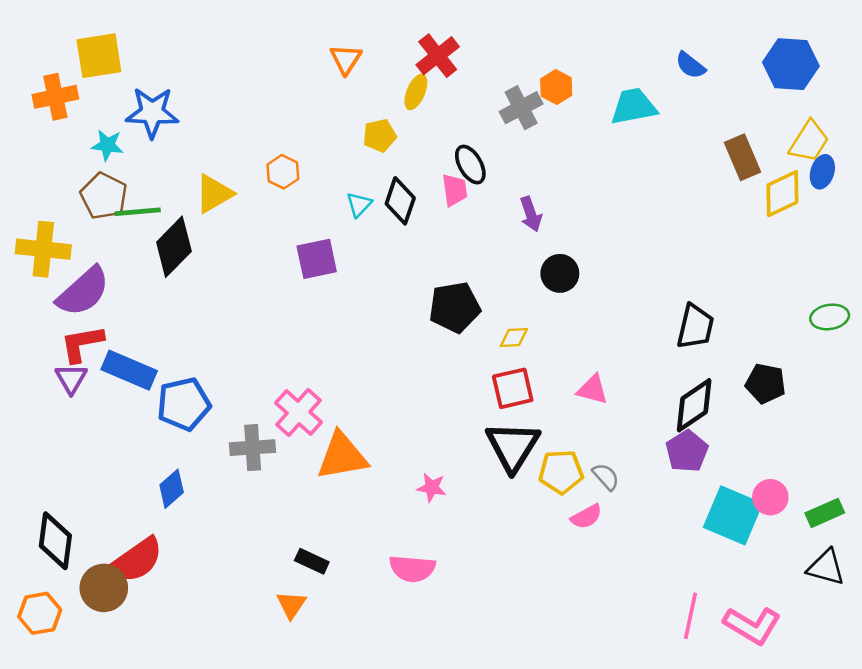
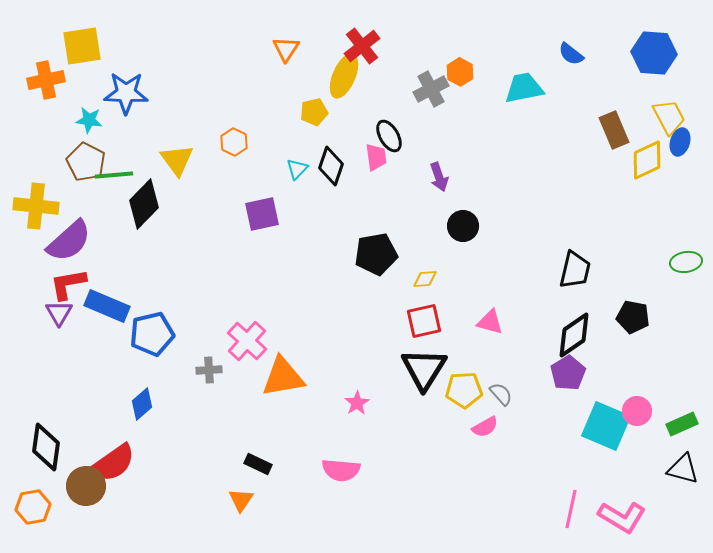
yellow ellipse: (416, 92) -> (344, 76), size x1.5
yellow trapezoid: (809, 142) -> (669, 117), turned -60
yellow triangle: (214, 194) -> (177, 160), turned -36
gray cross: (253, 448) -> (209, 370), size x0.7
pink star: (432, 488) -> (357, 403), turned 30

